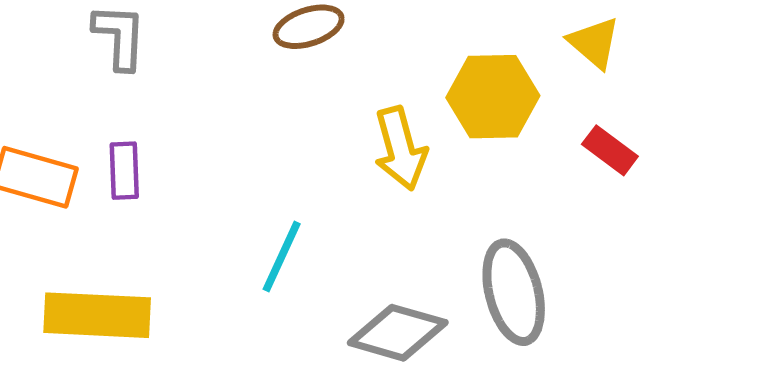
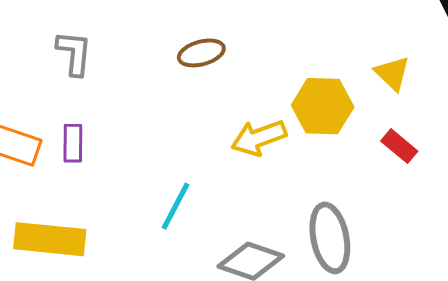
yellow arrow: (400, 148) -> (259, 138), turned 82

